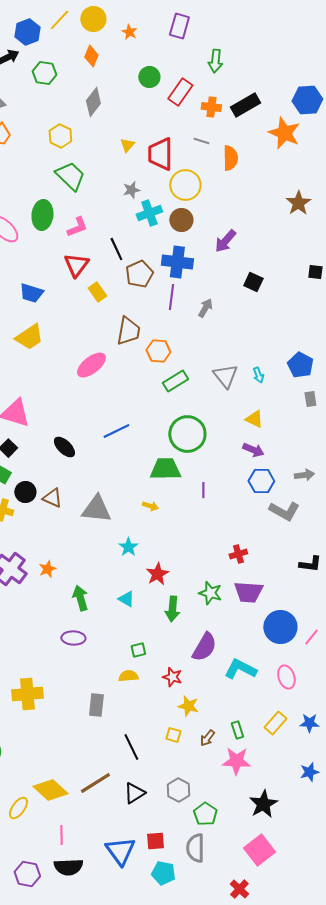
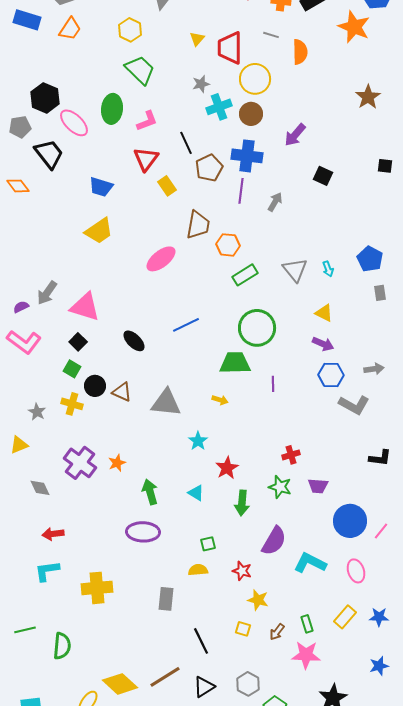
red cross: (238, 554) -> (291, 455), moved
purple trapezoid: (248, 592) -> (318, 486), size x0.7
purple ellipse: (73, 638) -> (143, 532), size x1.4

